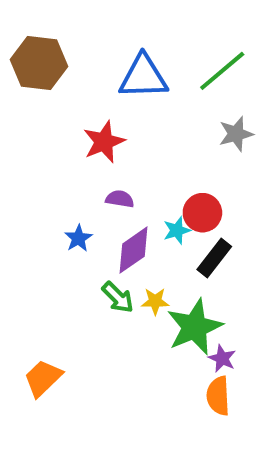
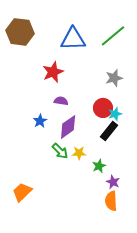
gray star: (236, 134) -> (114, 78), moved
cyan star: (177, 230) -> (115, 114), moved
green star: (195, 327) -> (99, 166), size x0.5

